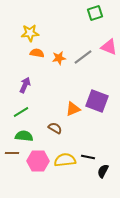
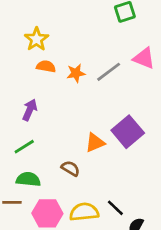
yellow star: (30, 33) -> (36, 39), turned -30
purple square: (97, 101) -> (128, 132), turned 30
black line: (88, 157) -> (115, 208), turned 32

